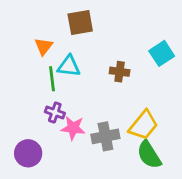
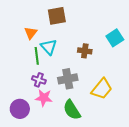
cyan triangle: (69, 66) -> (49, 47), turned 42
pink star: (73, 128) -> (44, 98), moved
gray cross: (105, 136) -> (68, 79), moved
green semicircle: (149, 155) -> (72, 110), moved

